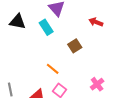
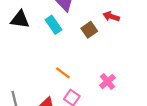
brown square: (75, 46) -> (89, 30), moved
pink cross: (97, 84) -> (107, 82), moved

